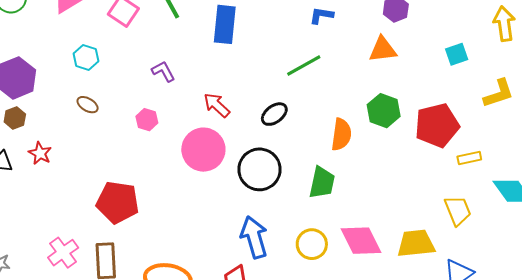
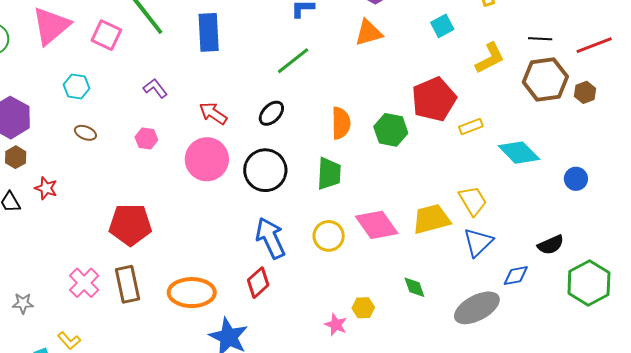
green hexagon: (384, 111) -> (391, 130), moved
yellow trapezoid: (458, 210) -> (473, 201), moved

